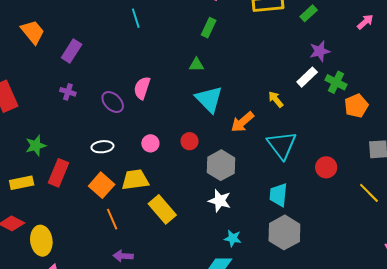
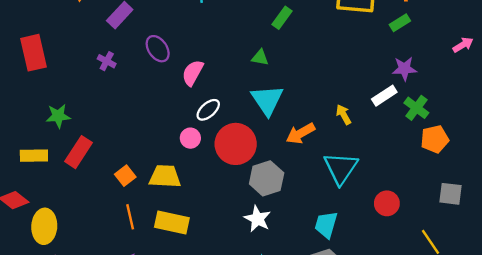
purple ellipse: (113, 102) -> (158, 49), moved
red circle: (189, 141) -> (236, 144), size x2.0
white ellipse: (102, 147) -> (208, 110), moved, turned -45
orange square: (102, 185) -> (125, 176), size x0.7
yellow rectangle: (162, 209) -> (172, 222), moved, turned -48

